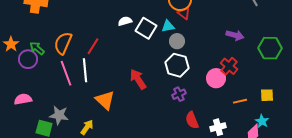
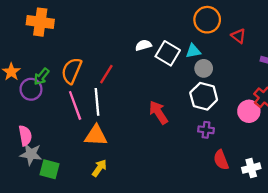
red triangle: (184, 13) -> (238, 36), moved
green arrow: (37, 48) -> (41, 76), turned -91
purple cross: (179, 94) -> (206, 130), turned 32
pink semicircle: (23, 99) -> (25, 136), turned 90
orange triangle: (105, 100) -> (96, 136), moved, turned -40
gray star: (59, 115) -> (31, 154), moved

